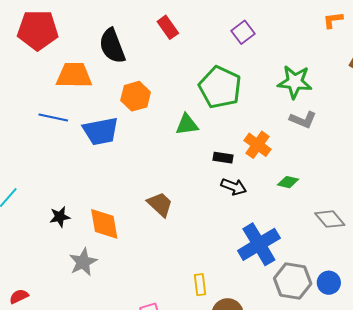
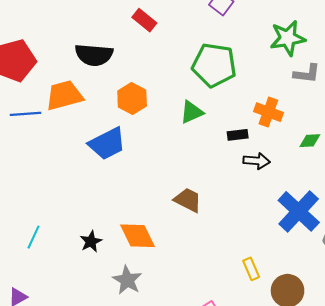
black semicircle: (112, 46) -> (94, 55), turned -48
blue line: (53, 118) -> (26, 114), moved

